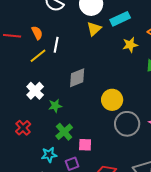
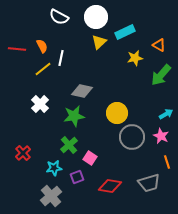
gray diamond: (77, 78) -> (82, 91), turned 35
green star: (55, 106) -> (74, 116), moved, size x1.5
red cross: (23, 128) -> (23, 153), moved
pink square: (85, 145) -> (90, 158), turned 32

